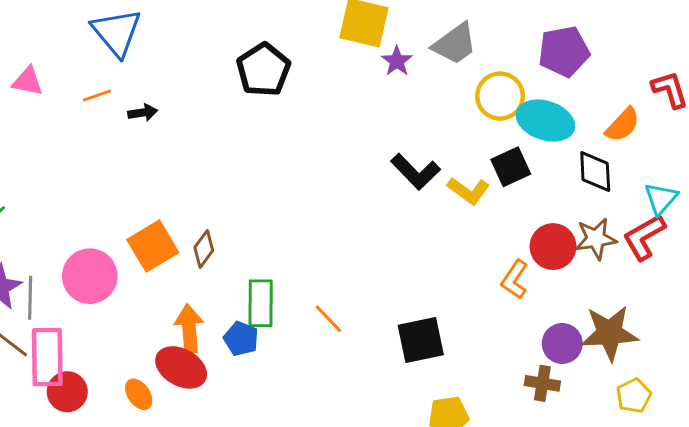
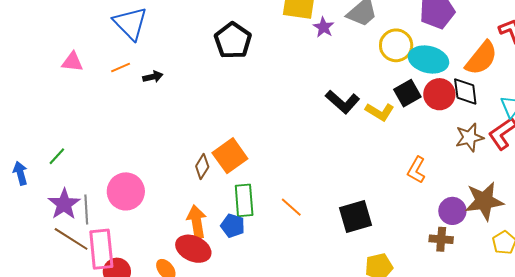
orange semicircle: (623, 125) -> (481, 58), size x1.4
orange square: (153, 246) -> (230, 156), moved
red circle: (553, 247) -> (439, 94), moved

